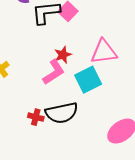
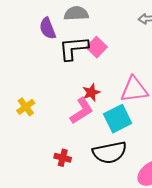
black semicircle: (62, 113) -> (110, 153), moved

